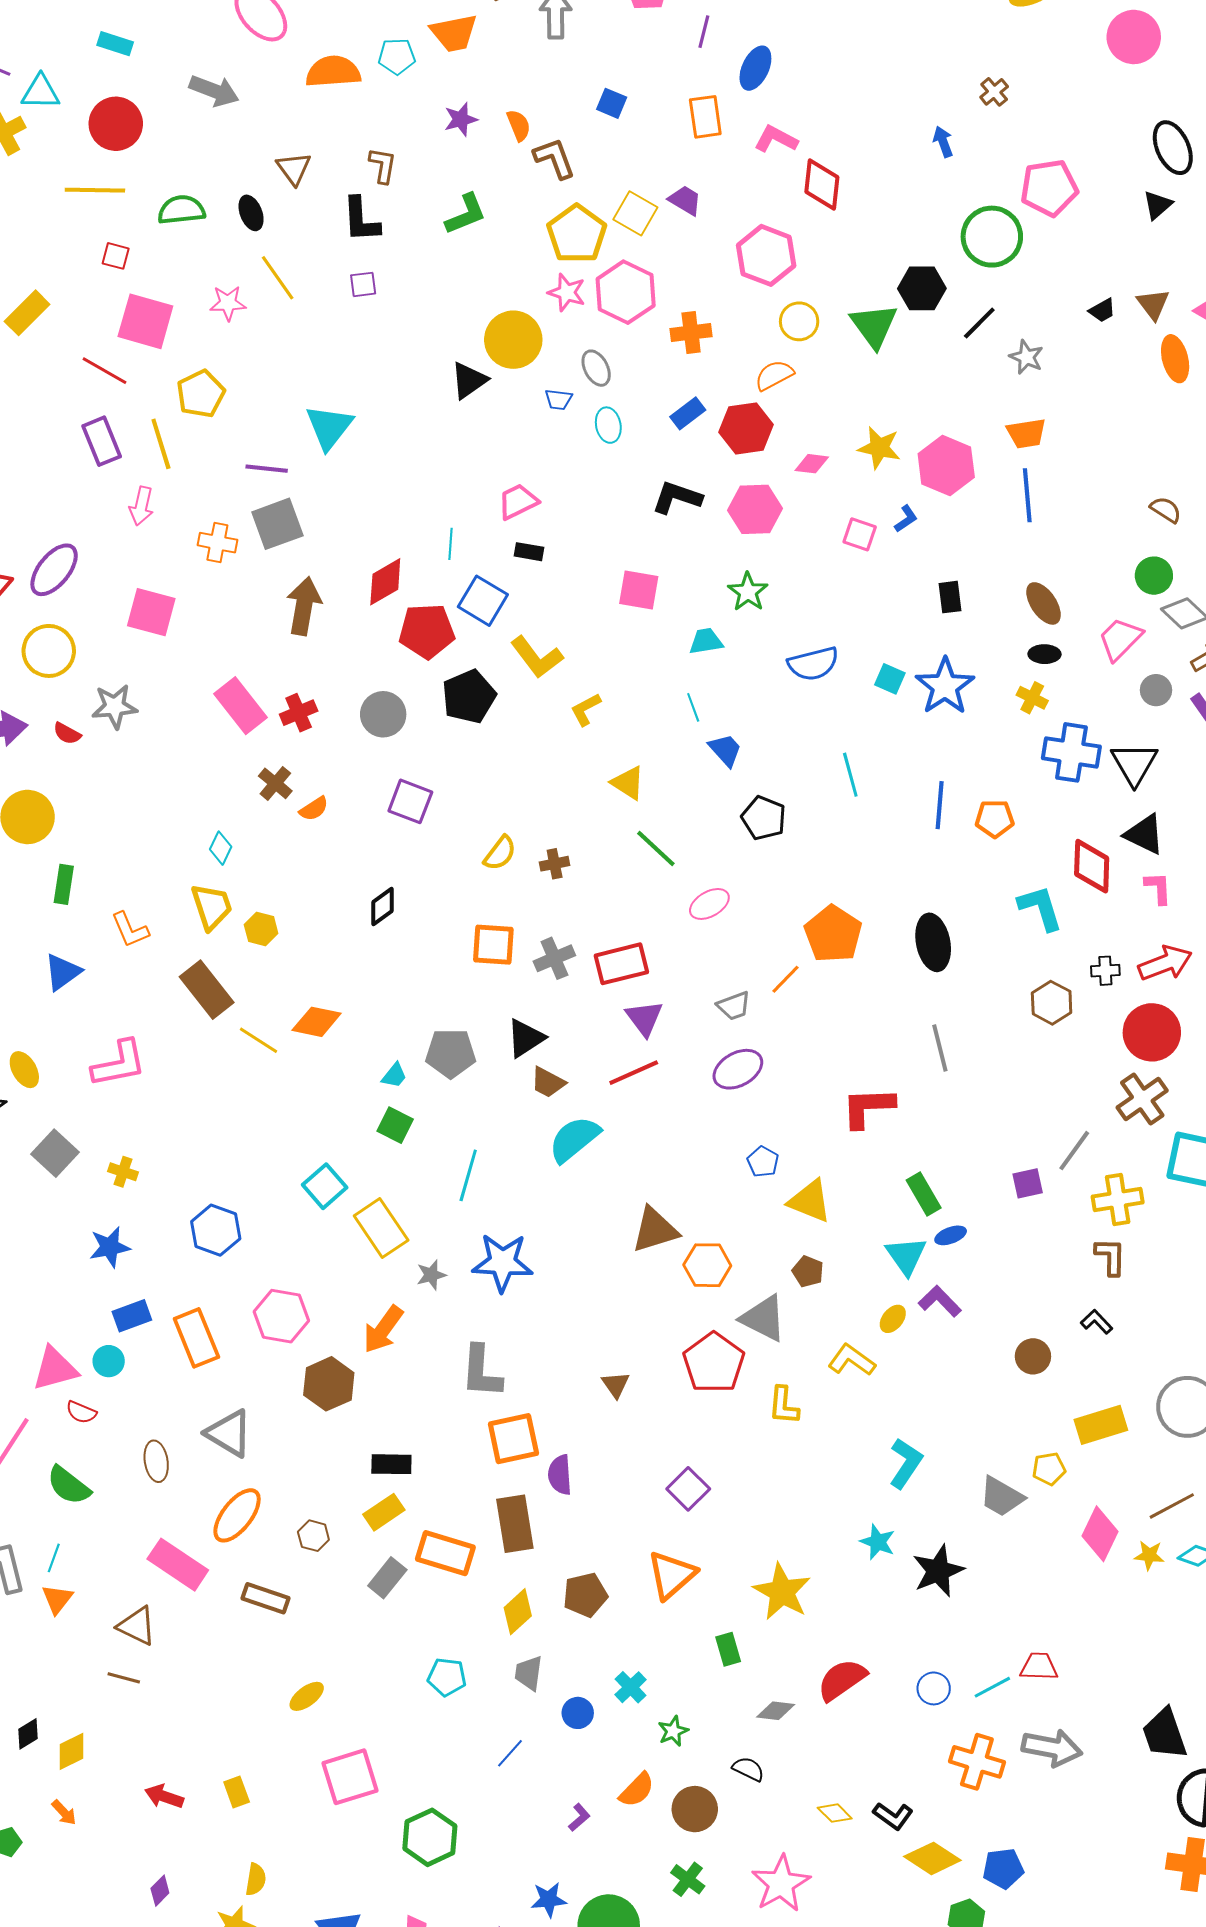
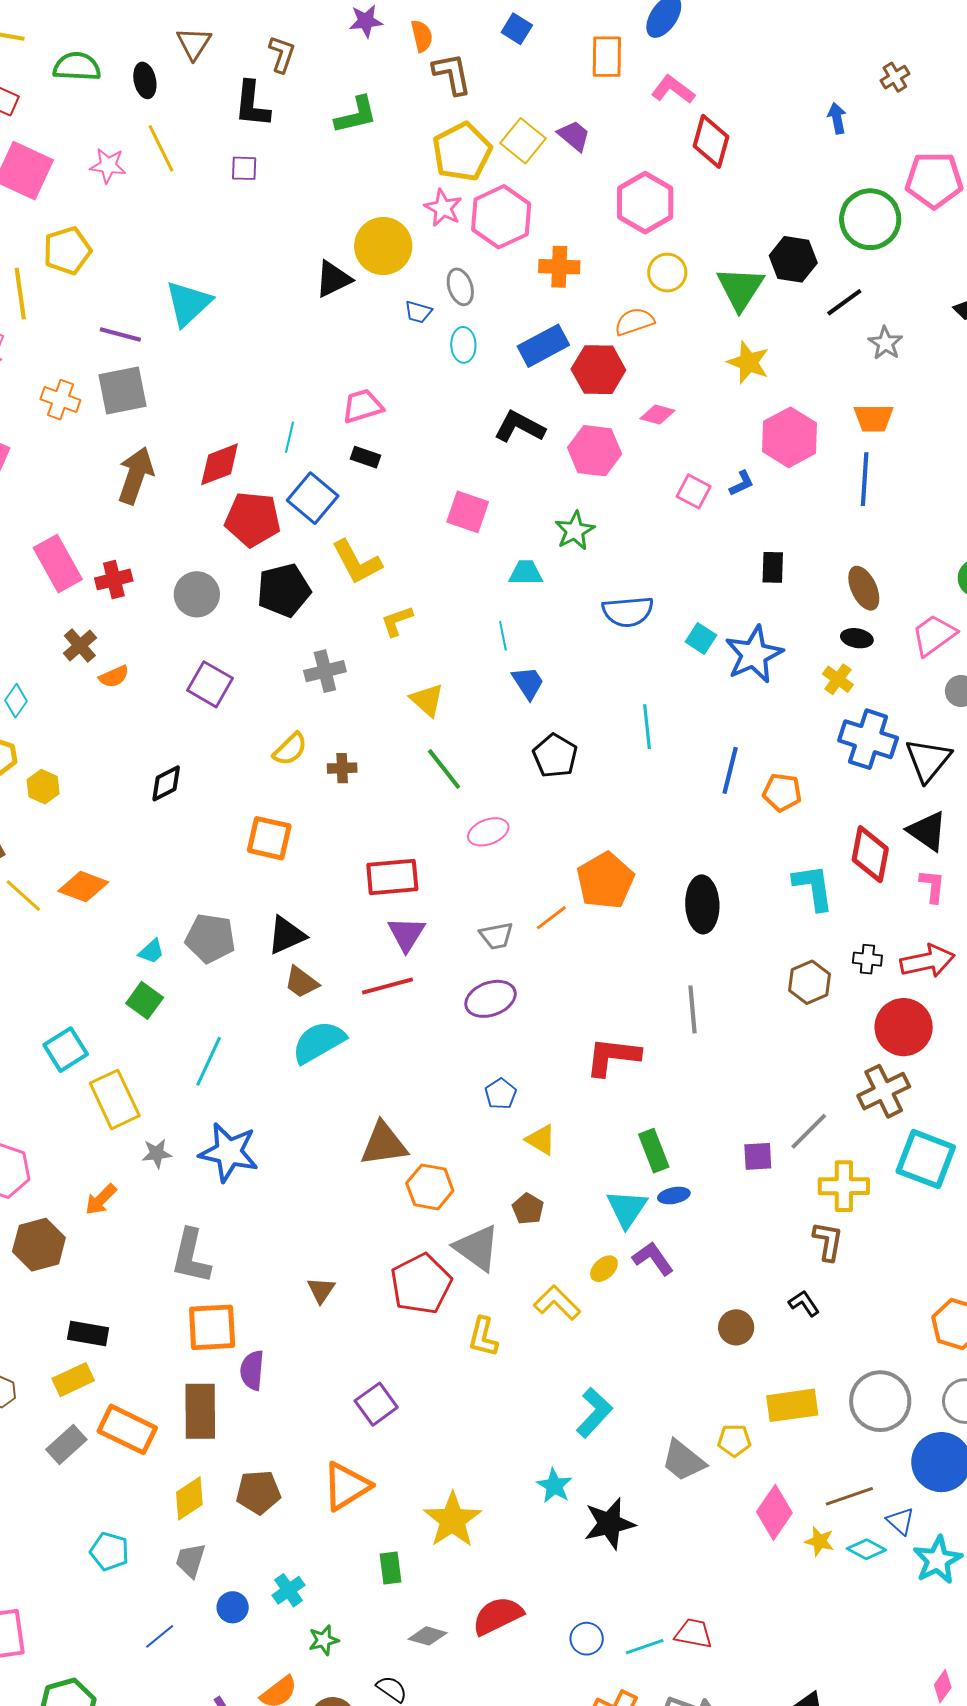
blue rectangle: (688, 413) -> (543, 346), size x1.4
yellow star: (879, 448) -> (748, 362), moved
gray cross: (554, 958) -> (325, 671), moved
yellow triangle: (810, 1201) -> (541, 1140), size x0.7
orange arrow: (383, 1329) -> (101, 1200), size x0.7

